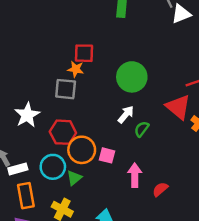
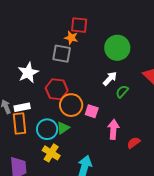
cyan circle: (53, 167) -> (47, 129), moved
white rectangle: (18, 169) -> (22, 107), moved
orange rectangle: (26, 196) -> (20, 124), moved

